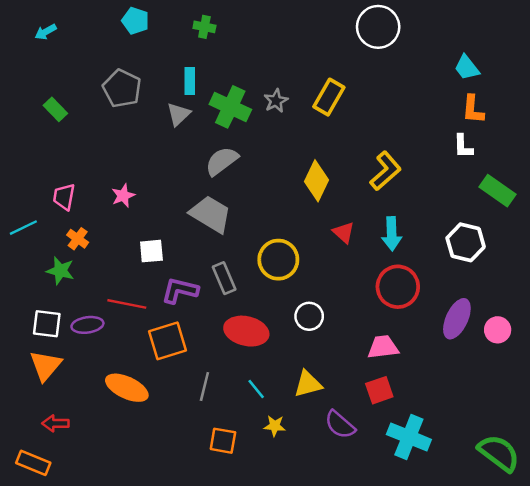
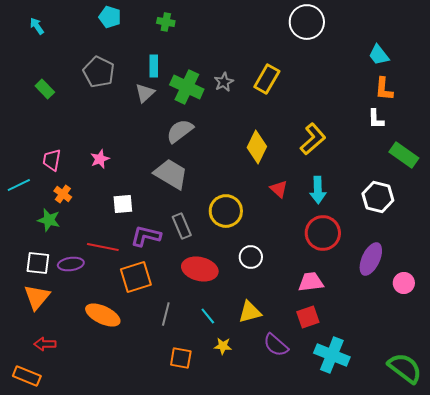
cyan arrow: (46, 32) -> (37, 26), turned 84
pink circle: (498, 330) -> (404, 283), moved

